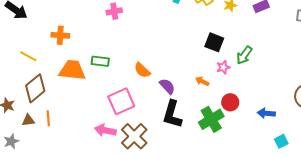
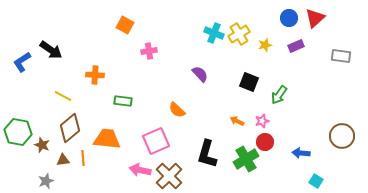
green rectangle: (100, 61) -> (123, 101), moved
pink star: (223, 67) -> (262, 121), moved
orange trapezoid: (72, 70) -> (107, 139), moved
purple semicircle: (167, 86) -> (200, 74), moved
cyan square: (281, 141) -> (316, 181), turned -32

